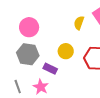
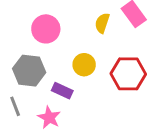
pink circle: (29, 27) -> (46, 29), moved
gray line: (18, 87) -> (15, 106), moved

